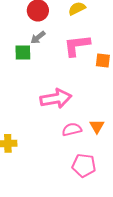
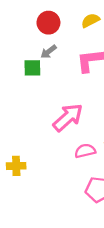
pink arrow: (56, 98) -> (68, 117), turned -32

